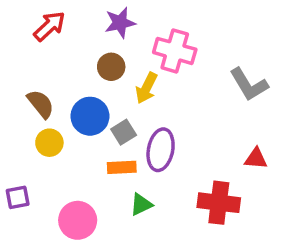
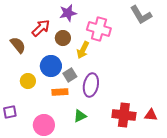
red arrow: (49, 26) -> (41, 28), moved
gray L-shape: (249, 84) -> (141, 15), moved
brown semicircle: (41, 104) -> (18, 45), moved
red triangle: (256, 159) -> (151, 115), moved
orange rectangle: (122, 167) -> (60, 92), moved

